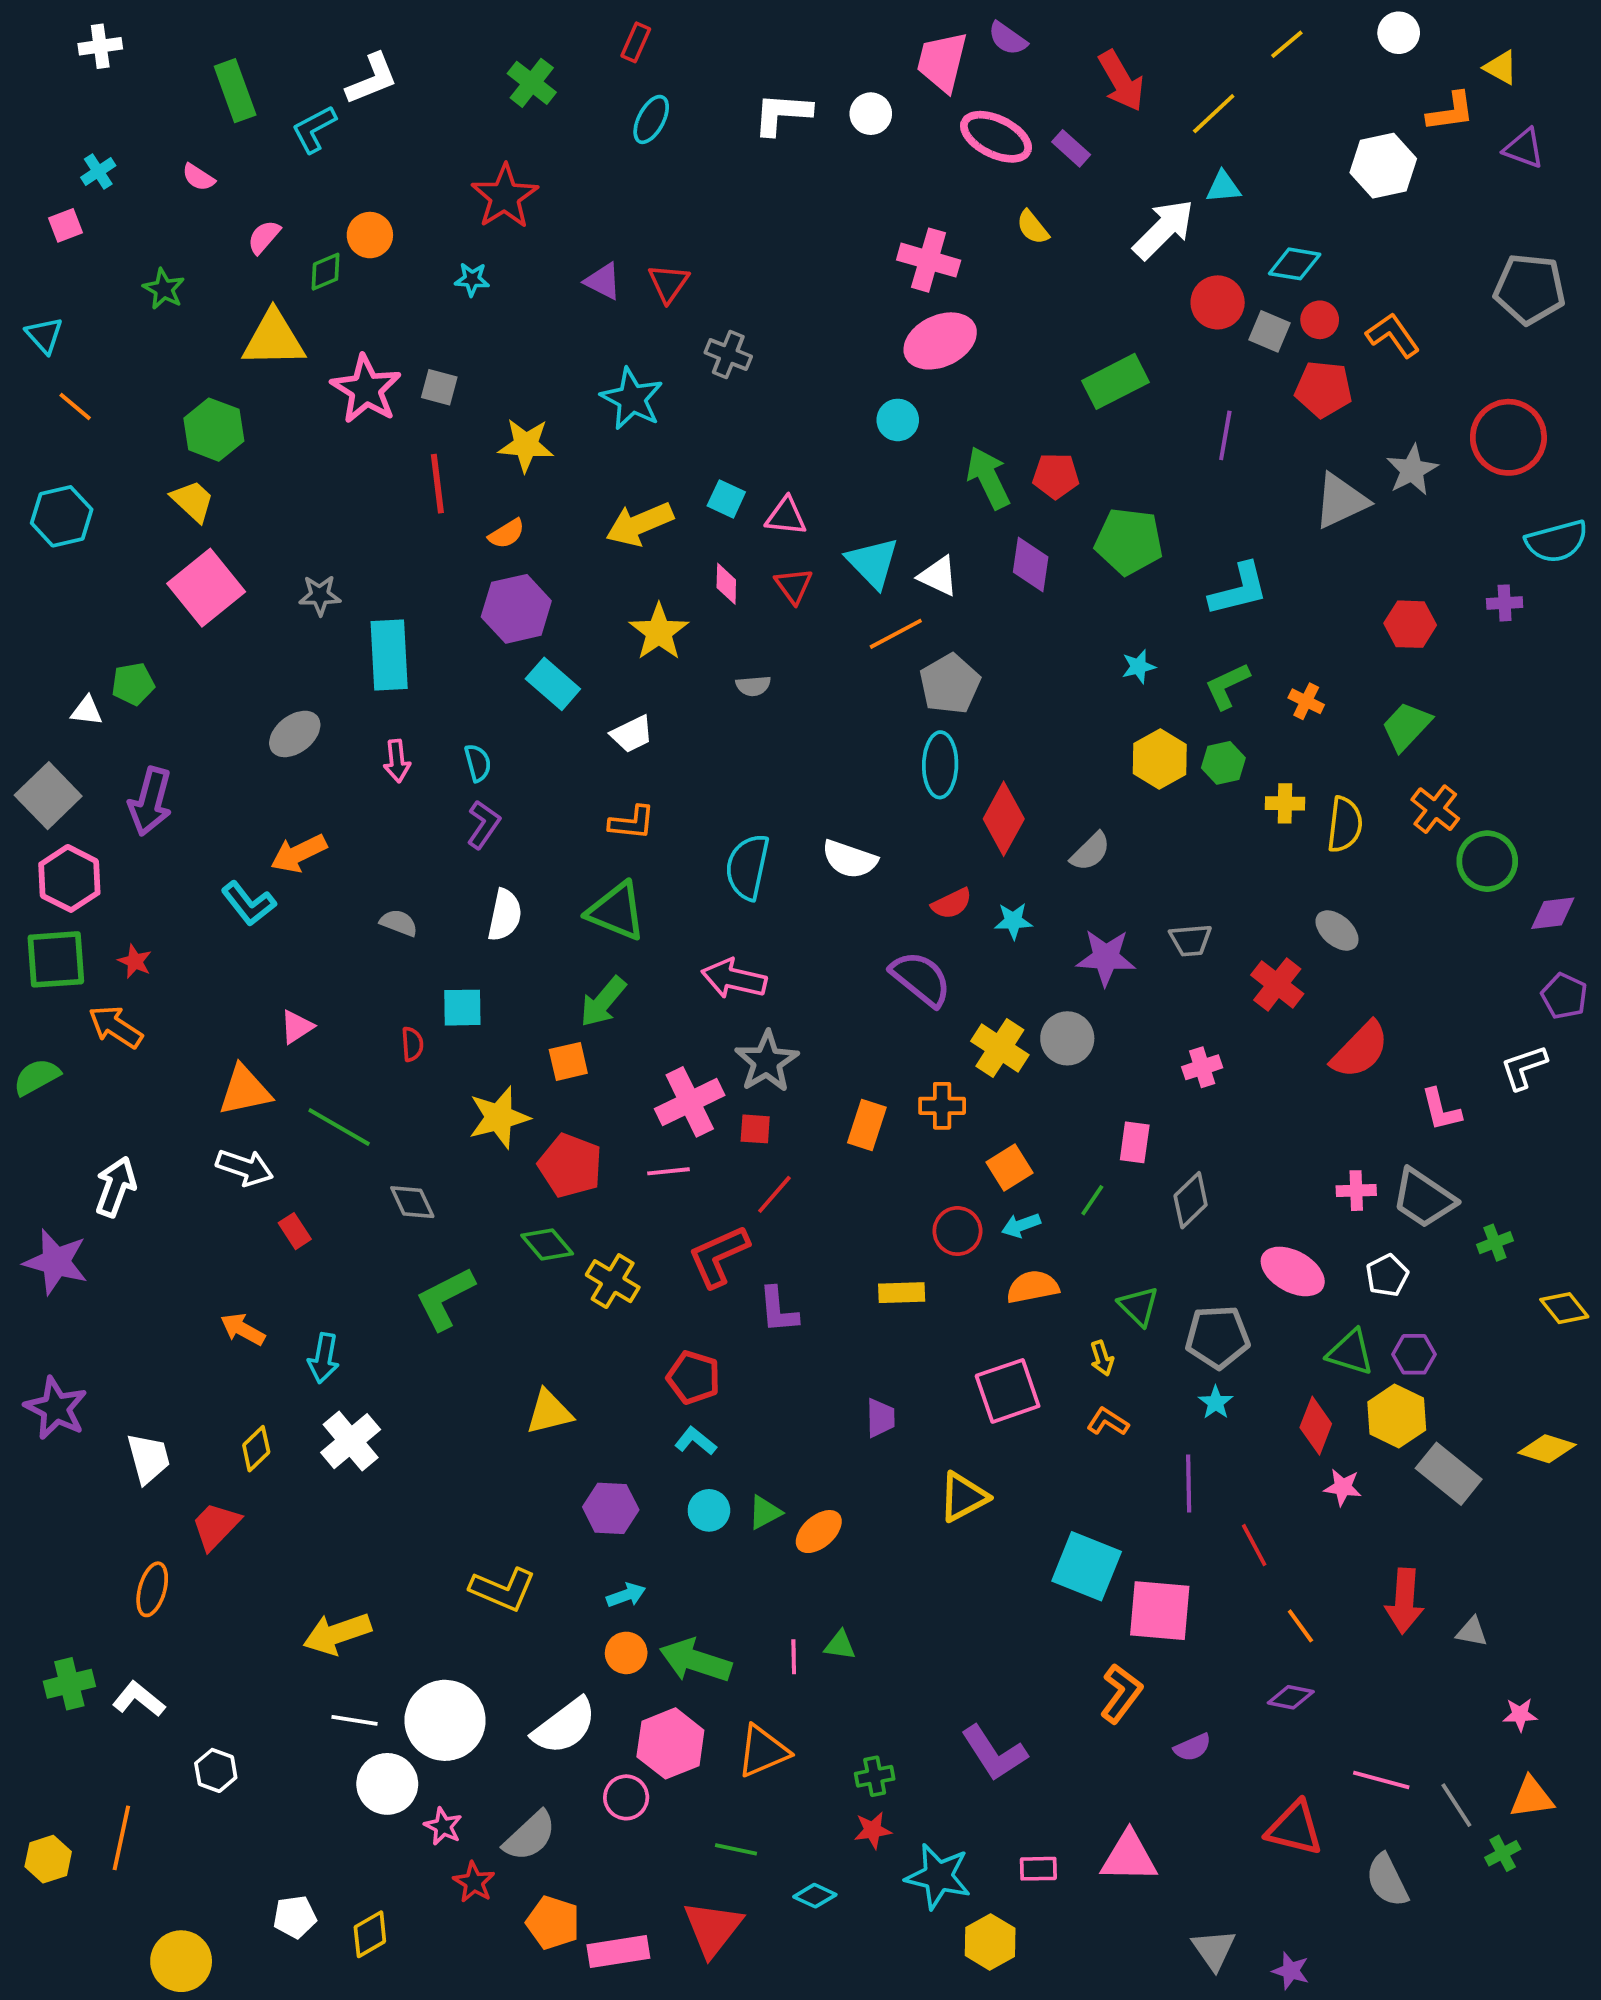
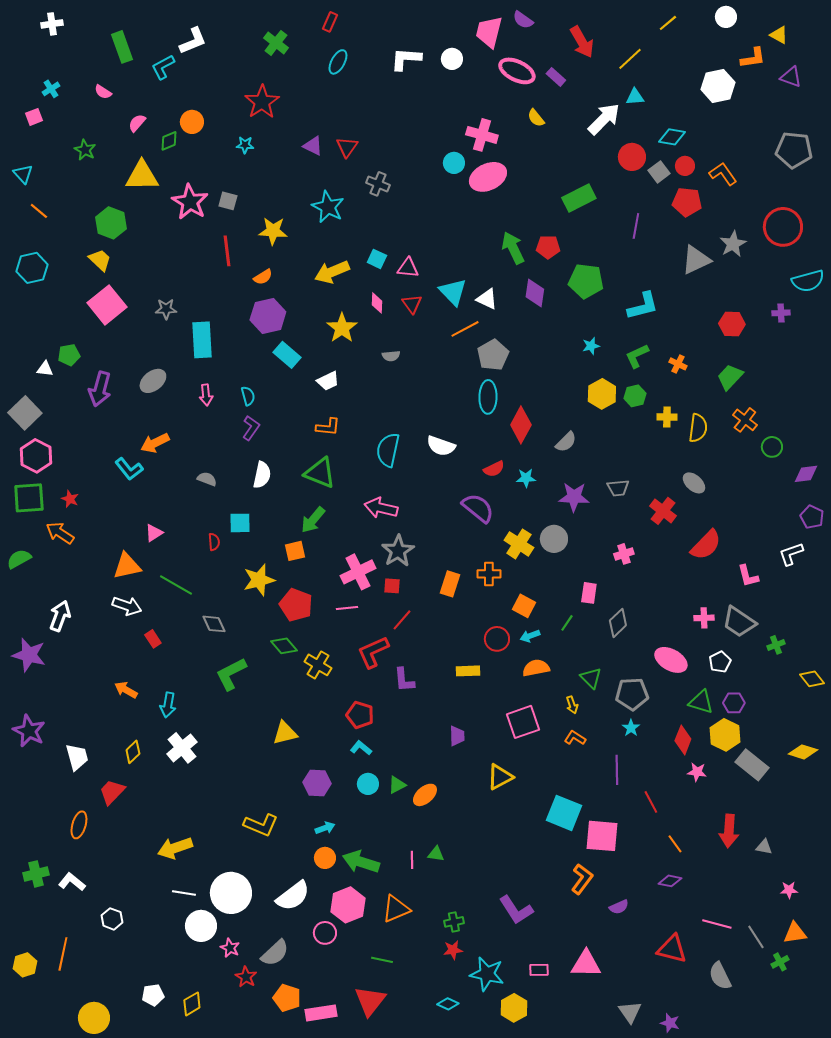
gray square: (1270, 331) -> (659, 172), turned 30
cyan circle: (898, 420) -> (454, 163), moved
purple arrow: (150, 801) -> (100, 389), moved
green circle: (1487, 861) -> (772, 447), size x0.7
orange square: (1009, 1167) -> (524, 606), turned -30
cyan diamond: (815, 1896) -> (448, 1004), moved

